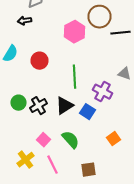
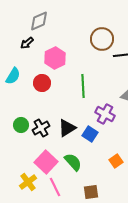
black arrow: (24, 21) -> (27, 43), turned -32
pink hexagon: (74, 32) -> (55, 58), moved
green line: (74, 77) -> (83, 86), moved
pink square: (44, 140) -> (46, 162), size x1.6

